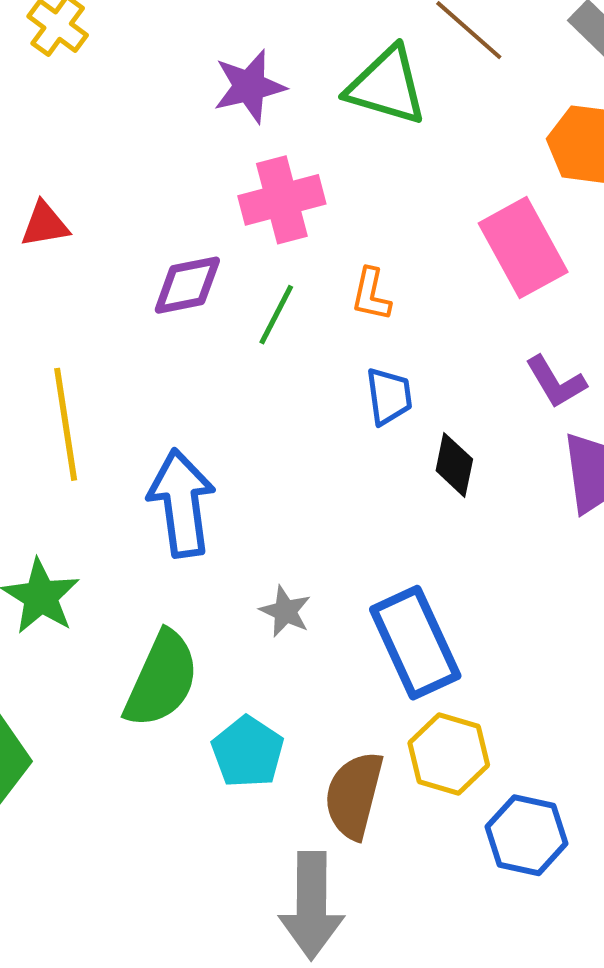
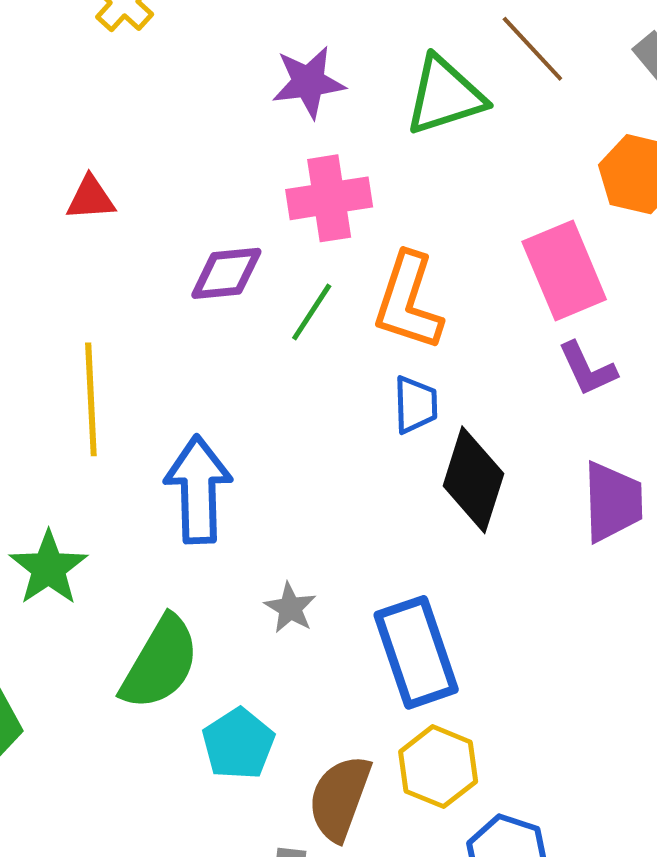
green triangle: (386, 86) -> (445, 96), turned -40
orange L-shape: (371, 295) -> (408, 302), size x1.8
purple L-shape: (556, 382) -> (587, 369), moved
black diamond: (454, 465) -> (473, 480), size x1.6

